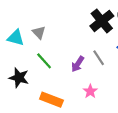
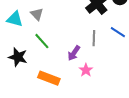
gray line: (99, 58) -> (94, 38), turned 35
purple arrow: (78, 64) -> (74, 53), moved

